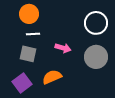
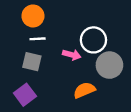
white circle: (96, 23) -> (93, 40), moved
orange semicircle: (52, 77) -> (84, 90), moved

